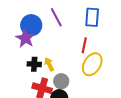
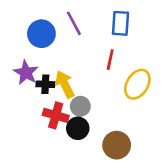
purple star: (25, 38) -> (26, 73), moved
yellow arrow: (49, 64) -> (65, 84), size x1.5
yellow ellipse: (92, 64) -> (137, 84), moved

